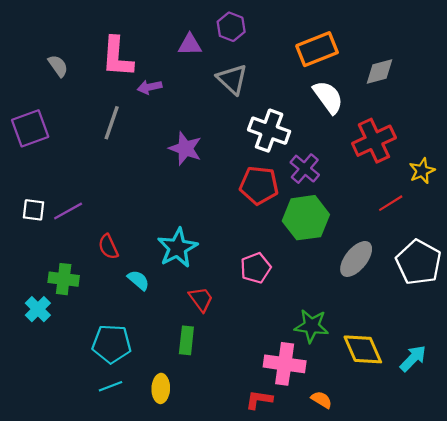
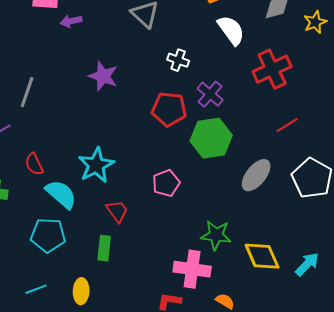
gray line: (112, 123) -> (27, 92), moved
white cross: (269, 131) -> (178, 60), size x0.6
yellow star: (422, 171) -> (315, 22), moved
cyan semicircle: (138, 280) -> (61, 194), size x1.6
cyan pentagon: (112, 344) -> (48, 235), moved

